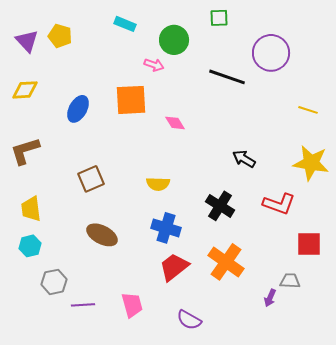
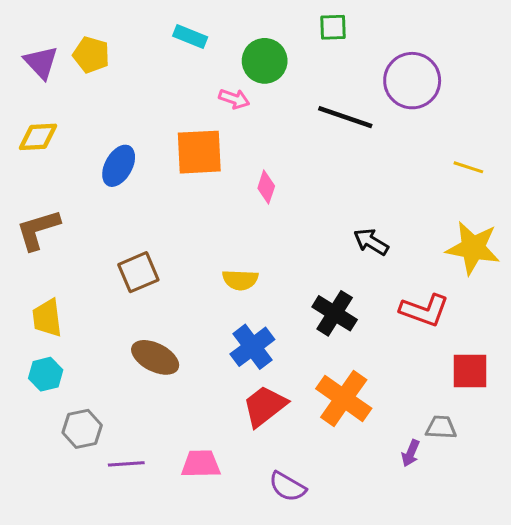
pink diamond: (175, 123) -> (266, 187), turned 50
blue cross: (166, 228) -> (252, 347), turned 36
pink trapezoid: (132, 305) -> (201, 464), turned -76

